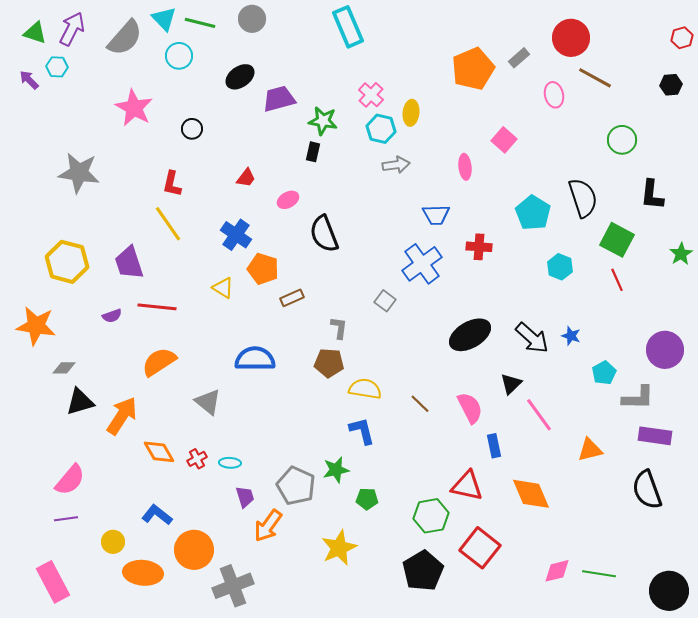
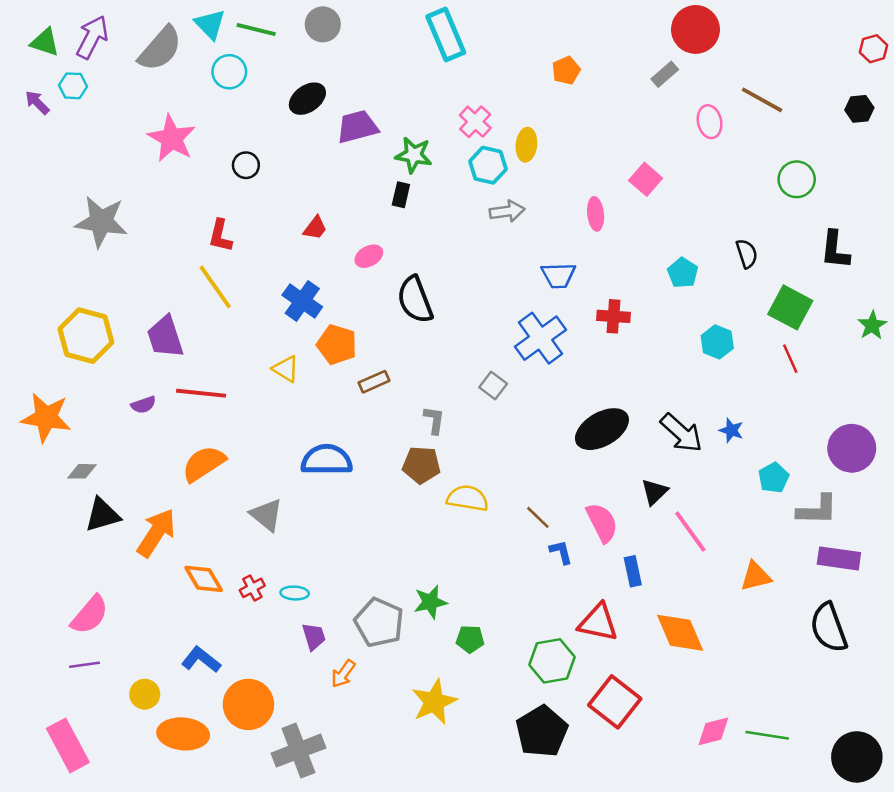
red circle: (571, 38) -> (695, 29), moved
orange pentagon: (473, 69) -> (566, 70), moved, size x0.5
black semicircle: (583, 198) -> (747, 254), size x0.6
cyan pentagon: (533, 213) -> (683, 273), size x0.7
blue L-shape: (362, 431) -> (561, 552), moved, size x0.7
orange arrow: (268, 526) -> (343, 674), size x0.7

